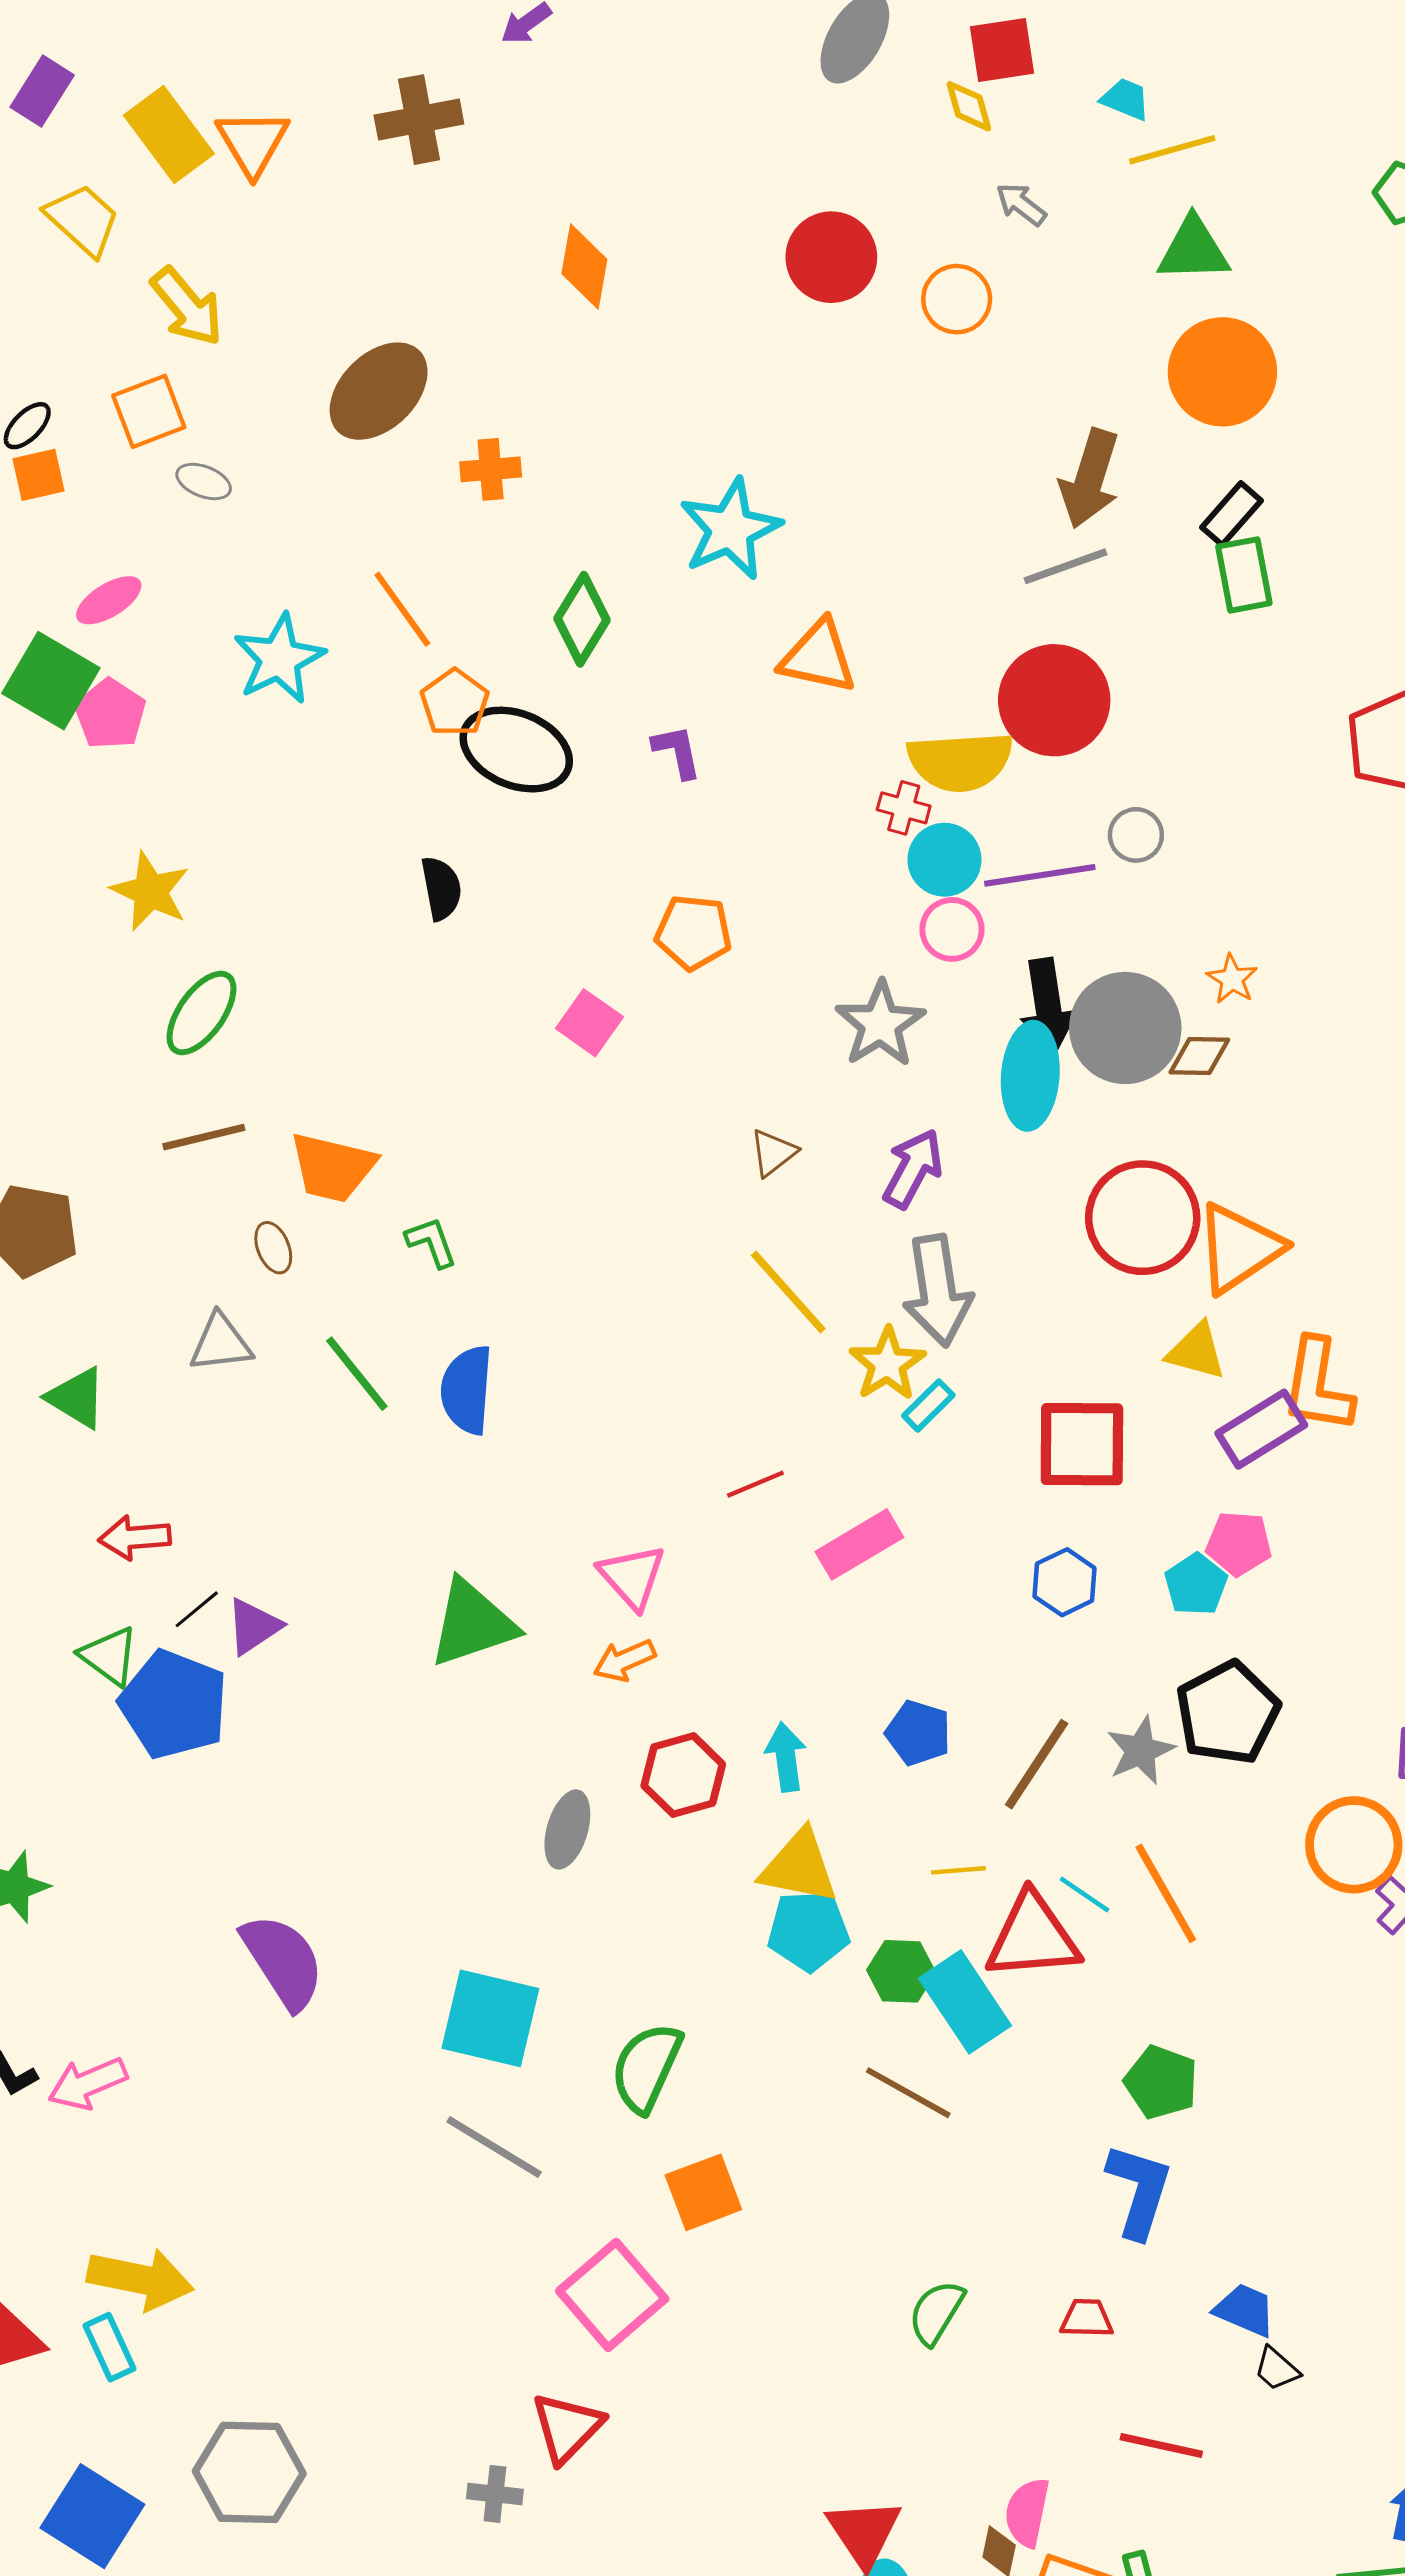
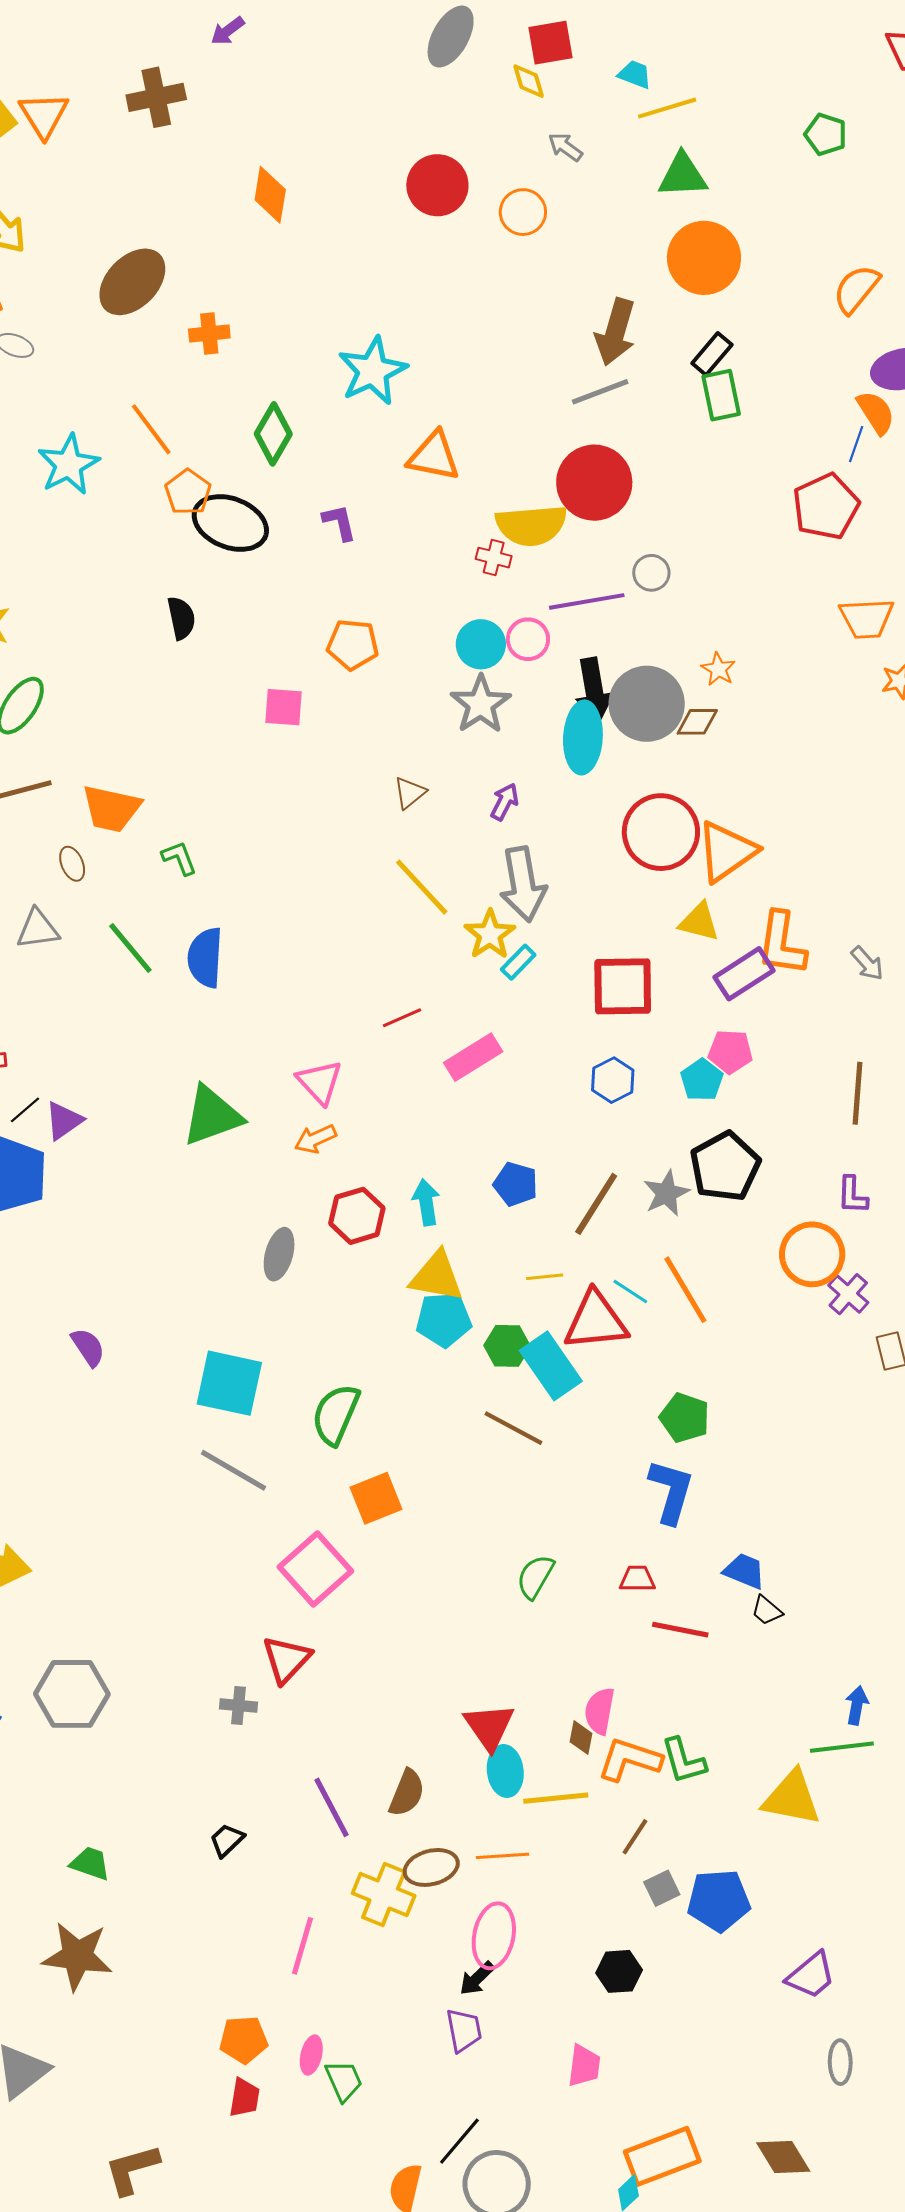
cyan circle: (944, 860) -> (481, 644), moved
pink square: (589, 1023) -> (283, 707), turned -30
purple arrow: (913, 1169) -> (505, 802), size x0.7
purple semicircle: (283, 1961) -> (88, 1347), size x0.6
red line: (1161, 2445) -> (680, 1630), moved

